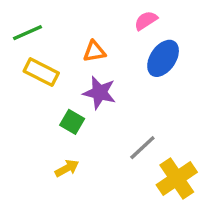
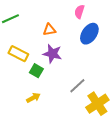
pink semicircle: (146, 21) -> (79, 12), turned -40
yellow rectangle: (41, 72) -> (18, 54), moved

